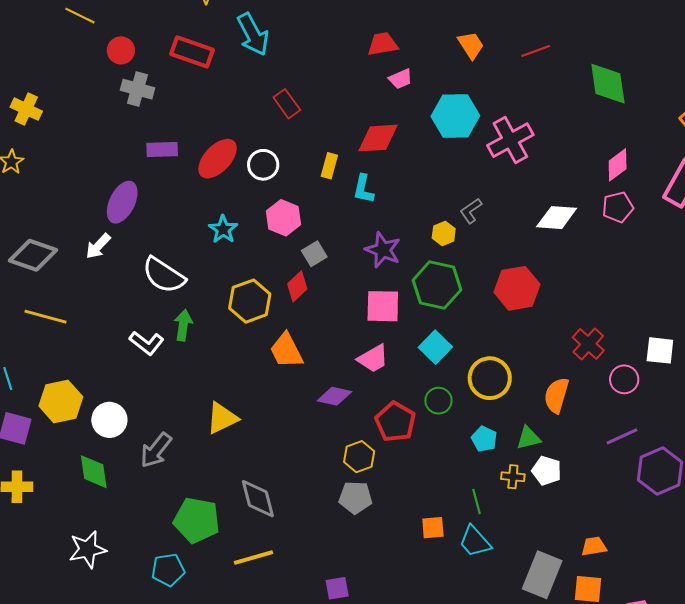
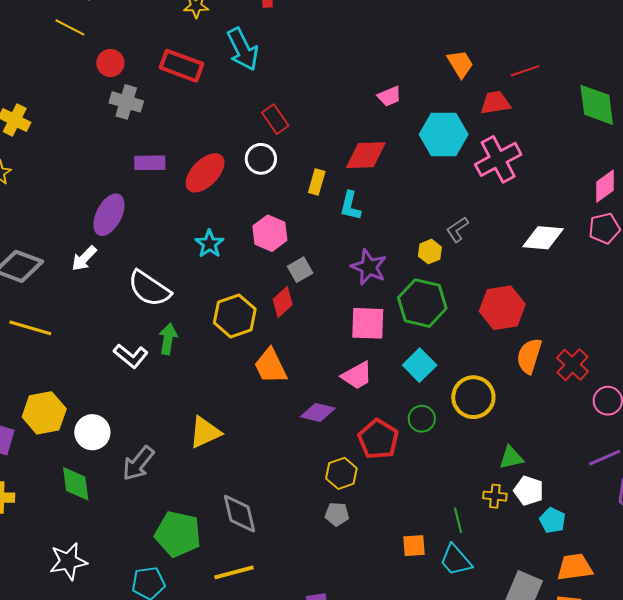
red trapezoid: (383, 44) -> (495, 103), moved
white circle: (263, 165) -> (261, 159), moved
orange semicircle: (556, 395) -> (529, 356), moved
cyan pentagon: (484, 439) -> (553, 520), moved
gray pentagon: (355, 497) -> (337, 514), size x0.7
orange trapezoid: (594, 546) -> (575, 567), size x1.4

